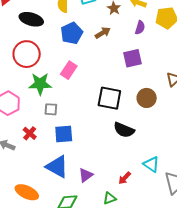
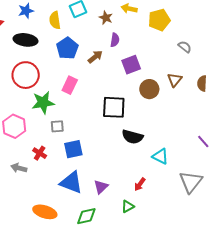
purple semicircle: (140, 28) -> (115, 40), moved
brown arrow: (103, 33) -> (95, 57), moved
brown circle: (147, 98) -> (149, 89), moved
cyan triangle: (151, 164) -> (160, 156), moved

